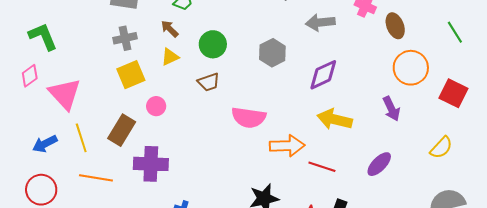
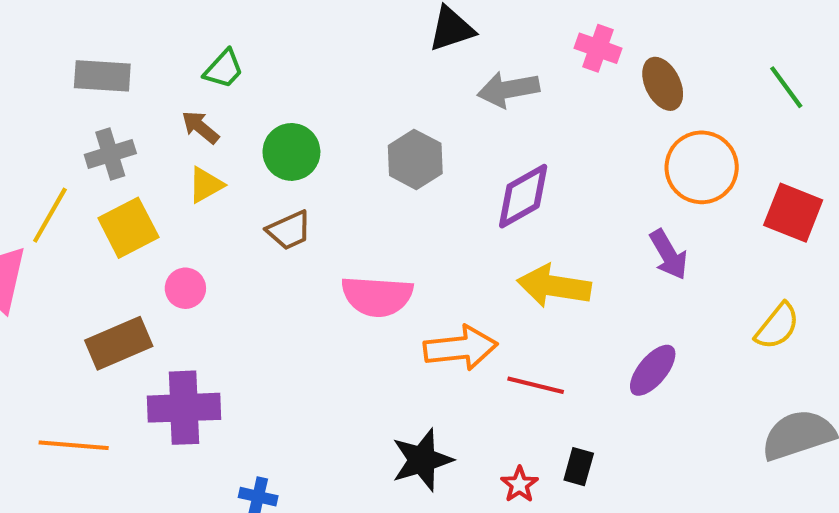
brown rectangle: (122, 130) -> (119, 343), turned 40
yellow line: (81, 138) -> (50, 215), moved, turned 52

